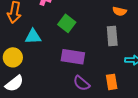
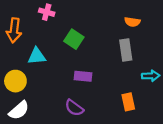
purple rectangle: (73, 57) -> (83, 76), size x0.7
purple semicircle: (81, 83) -> (74, 108), moved

